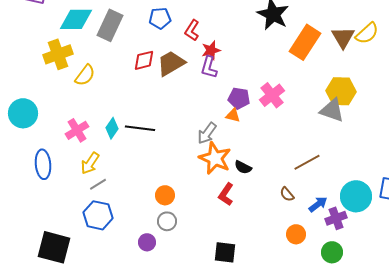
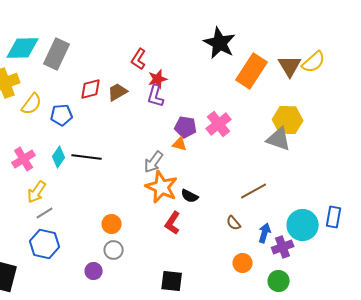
blue pentagon: (160, 18) -> (62, 115), moved
brown trapezoid: (171, 63) -> (118, 92), size x0.7
blue arrow: (318, 204) -> (265, 233), turned -36

